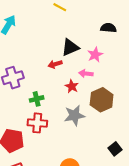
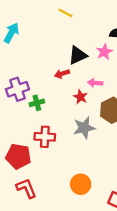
pink star: (95, 55) -> (104, 52), moved
green cross: (37, 99) -> (37, 103), moved

